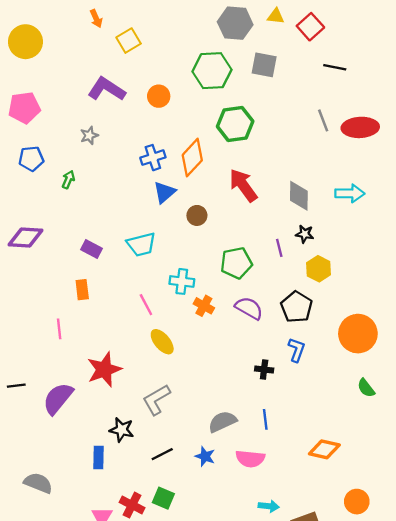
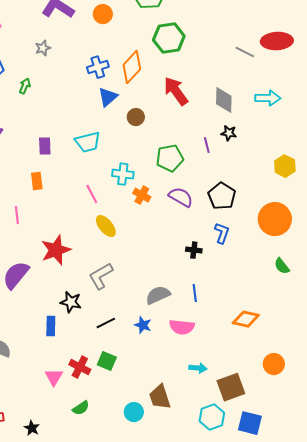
gray line: (323, 120) -> (245, 52), moved, turned -42
purple rectangle: (92, 249) -> (45, 146), turned 60
yellow hexagon: (319, 269) -> (285, 166), moved

